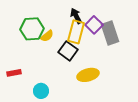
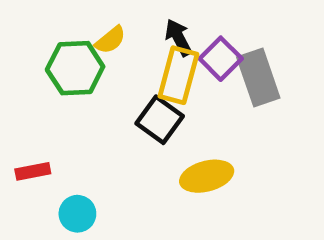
yellow semicircle: (47, 36) -> (110, 40), moved
cyan circle: (41, 91) -> (77, 214), moved

